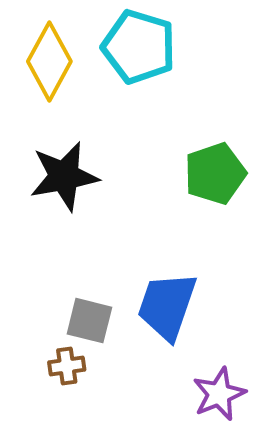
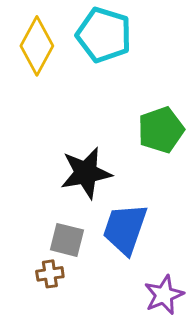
black star: (64, 176) -> (86, 173), moved

